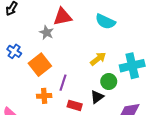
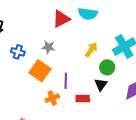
red triangle: (63, 17) -> (61, 19), moved
gray star: (47, 33) -> (48, 47), moved
blue cross: (14, 51) -> (18, 52), moved

